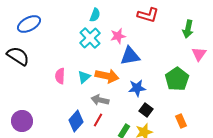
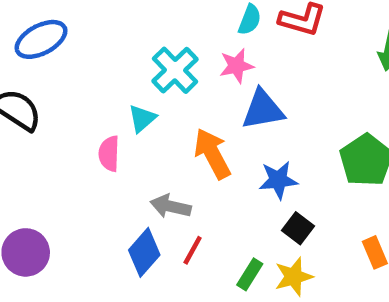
cyan semicircle: (95, 15) -> (250, 20), moved
orange arrow: (107, 76) -> (212, 154), turned -130
cyan triangle: (84, 77) -> (142, 118), moved
gray arrow: (100, 100) -> (171, 206), moved

